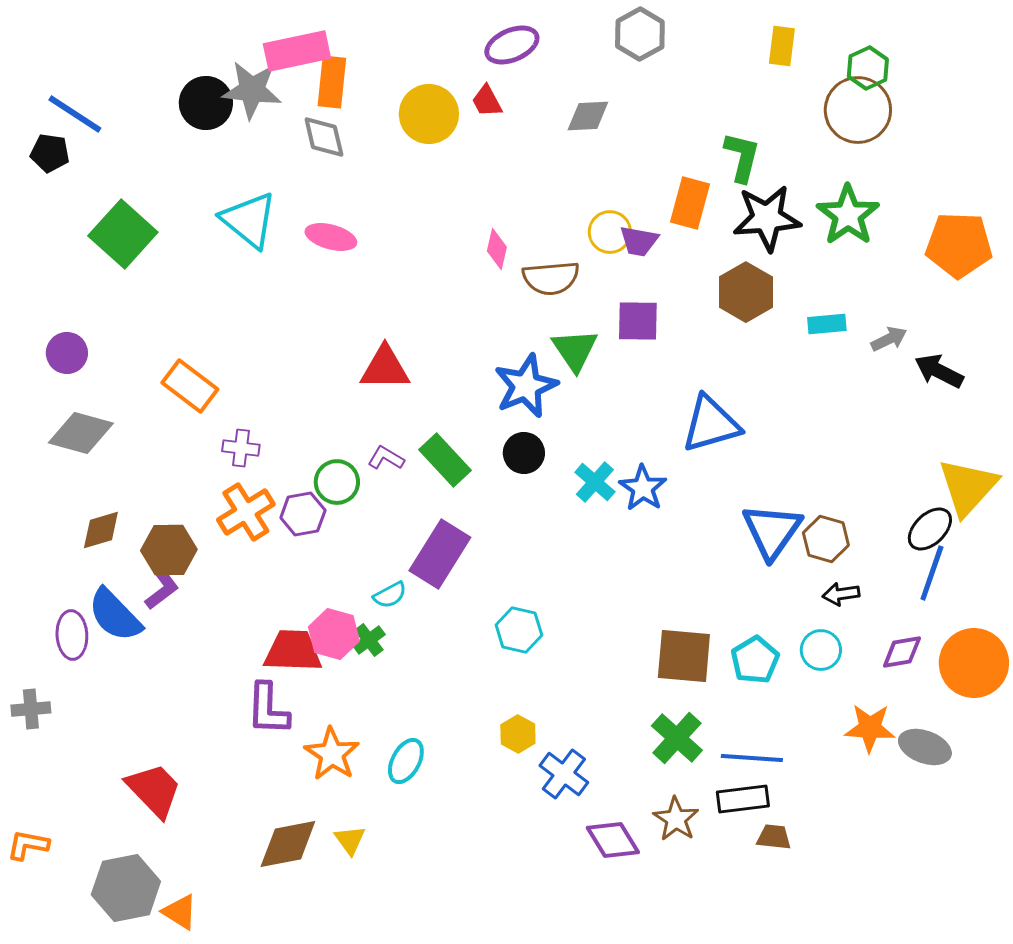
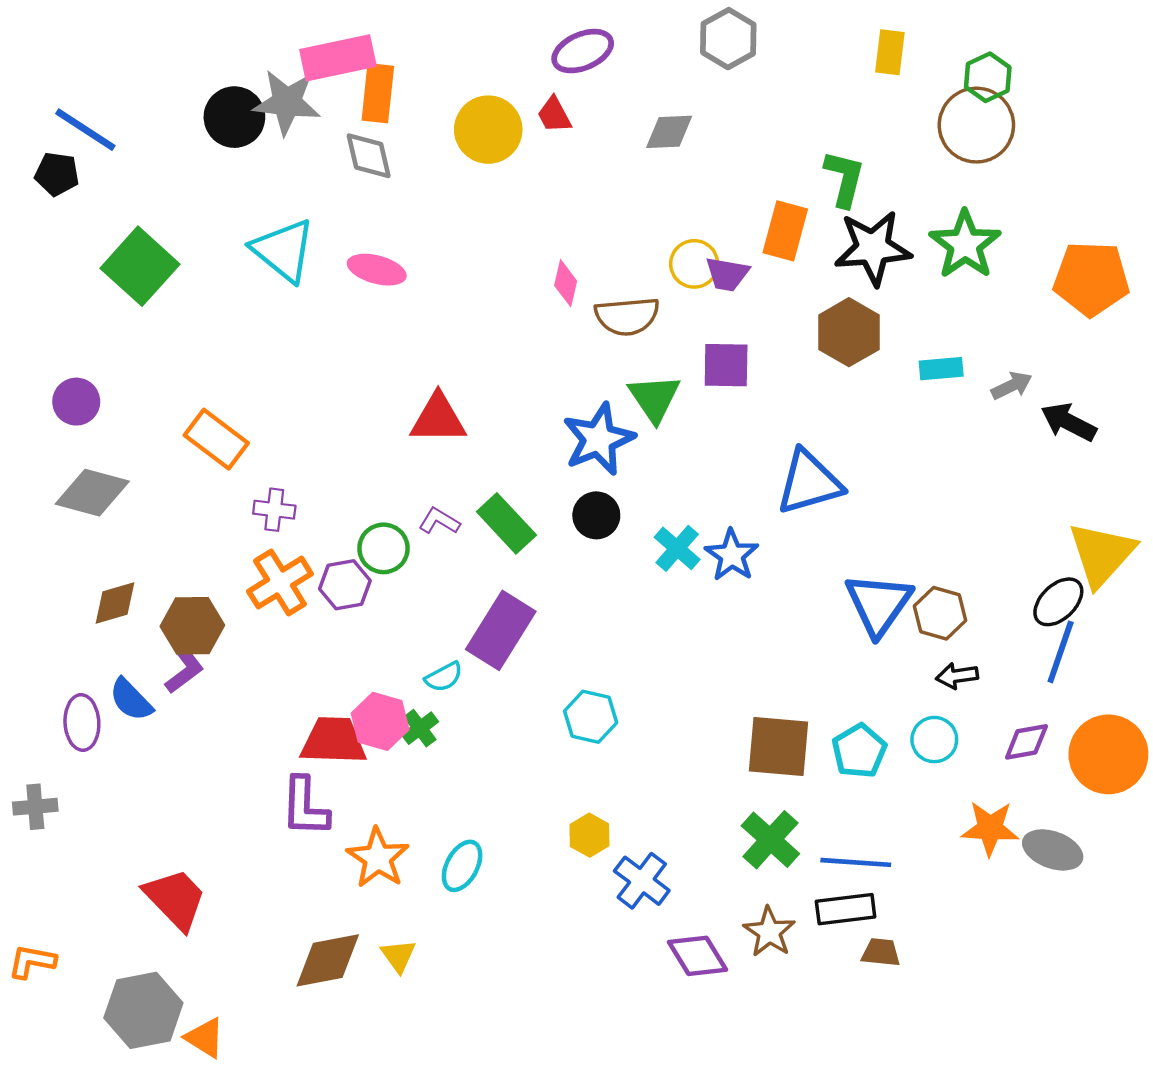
blue semicircle: (115, 615) -> (131, 700), size x0.7

